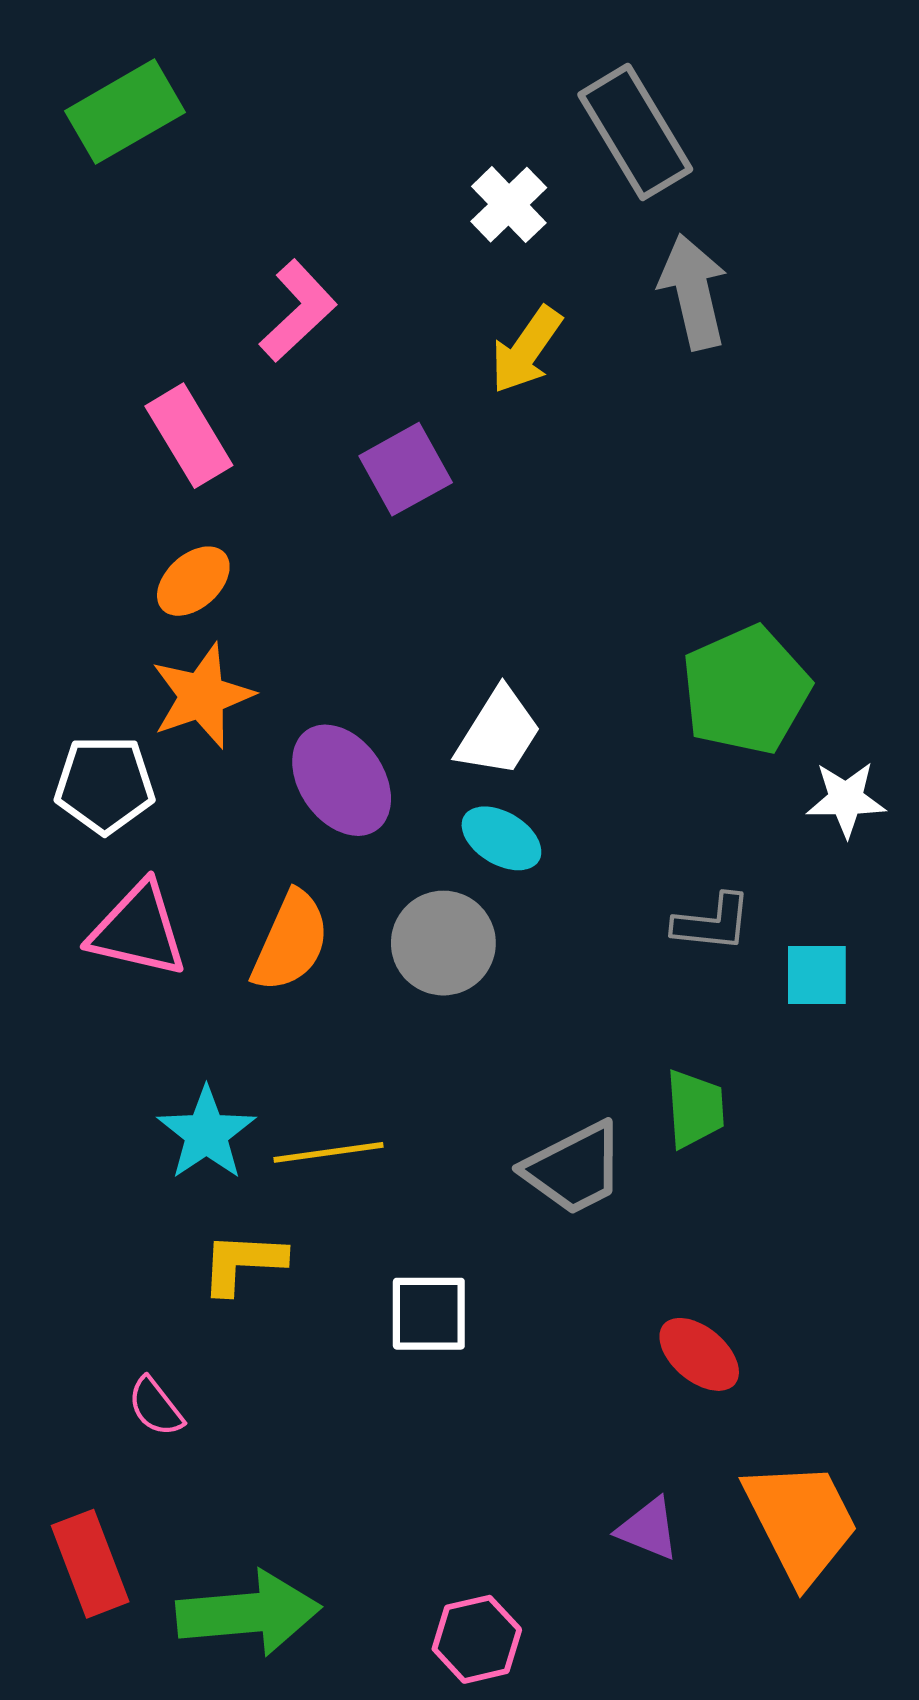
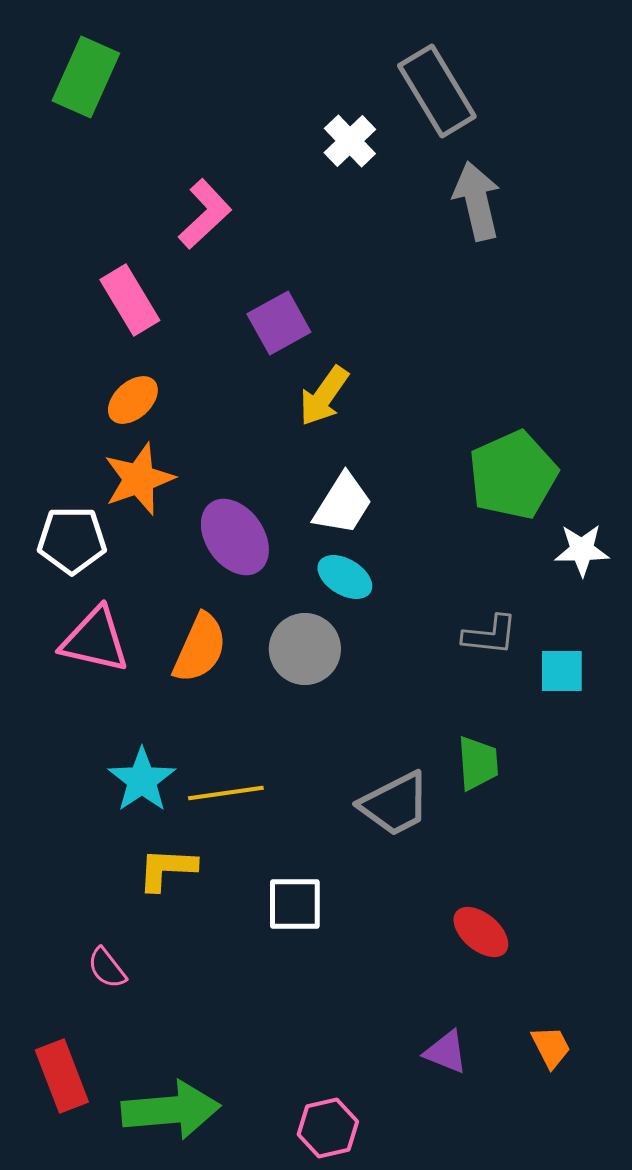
green rectangle: (125, 112) -> (86, 77), turned -36
yellow arrow: (526, 350) -> (324, 396), moved
orange trapezoid: (801, 1522) -> (551, 1047), size x0.5

